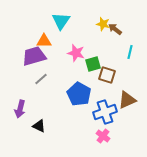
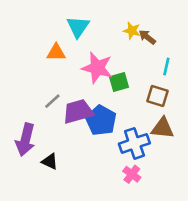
pink star: (76, 53) -> (97, 68), size x1.4
purple trapezoid: (34, 56) -> (78, 111), moved
brown square: (107, 75) -> (157, 96), moved
brown triangle: (127, 100) -> (163, 128), turned 30
purple arrow: (20, 109) -> (25, 140), size x1.4

